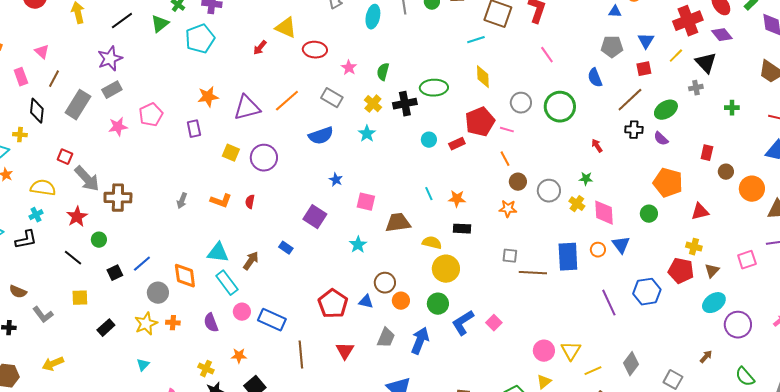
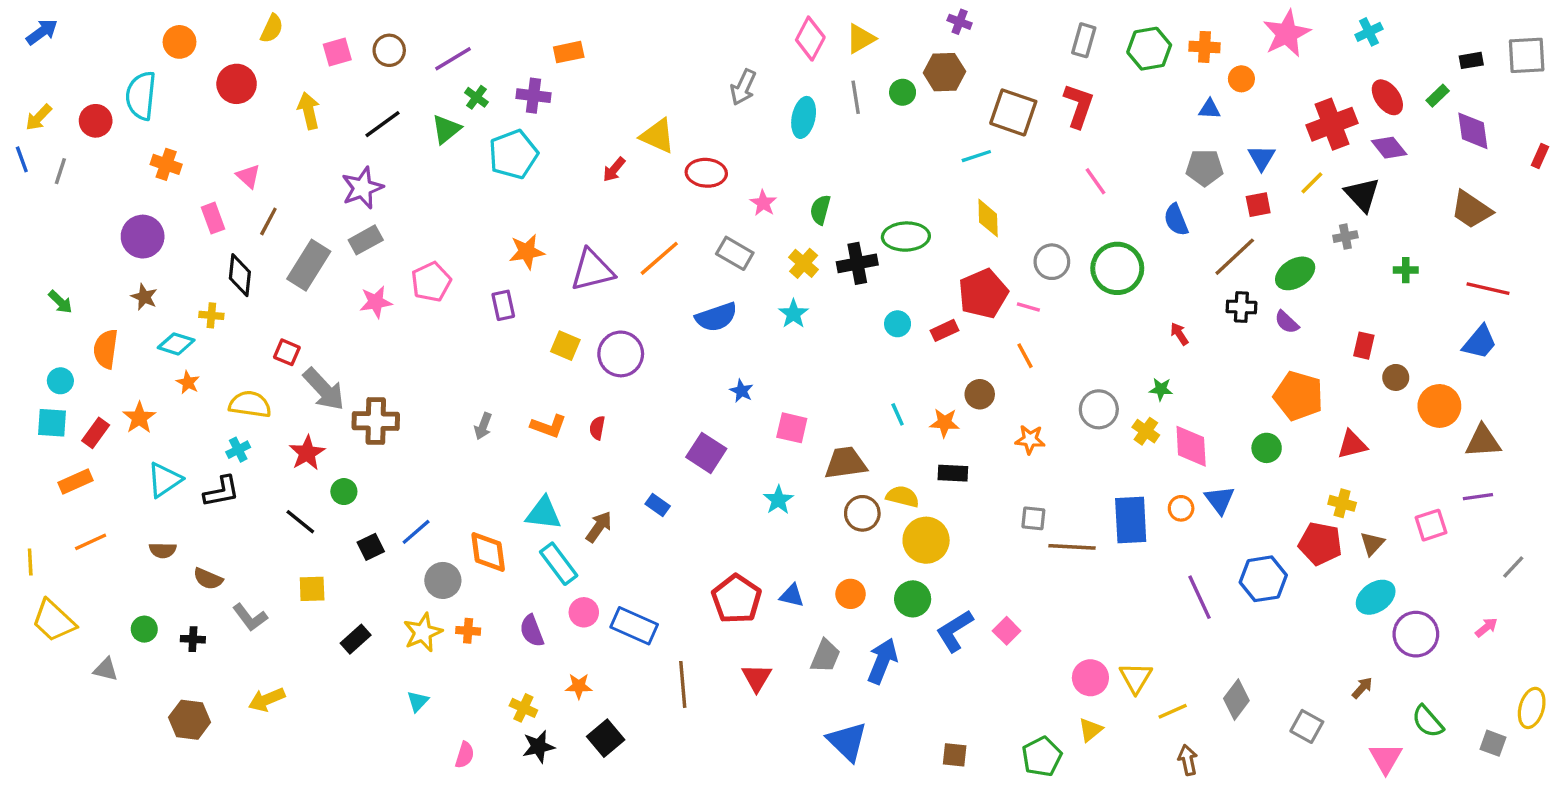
brown circle: (518, 182) -> (980, 394), moved
brown circle: (385, 283) -> (862, 513), moved

